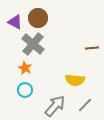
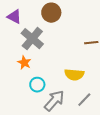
brown circle: (38, 18) -> (51, 13), moved
cyan circle: (25, 90) -> (37, 85), moved

